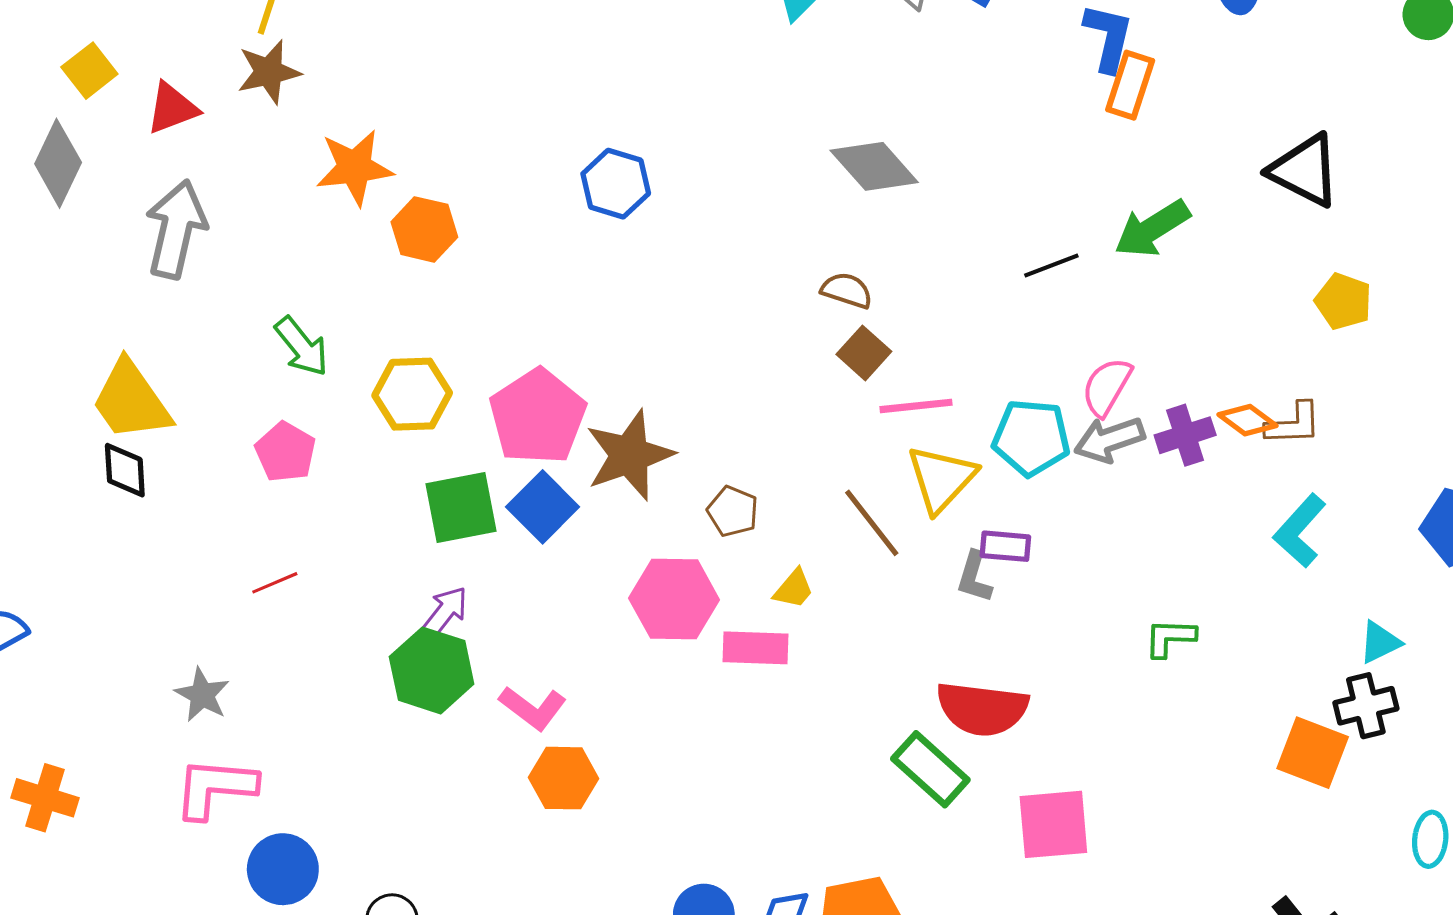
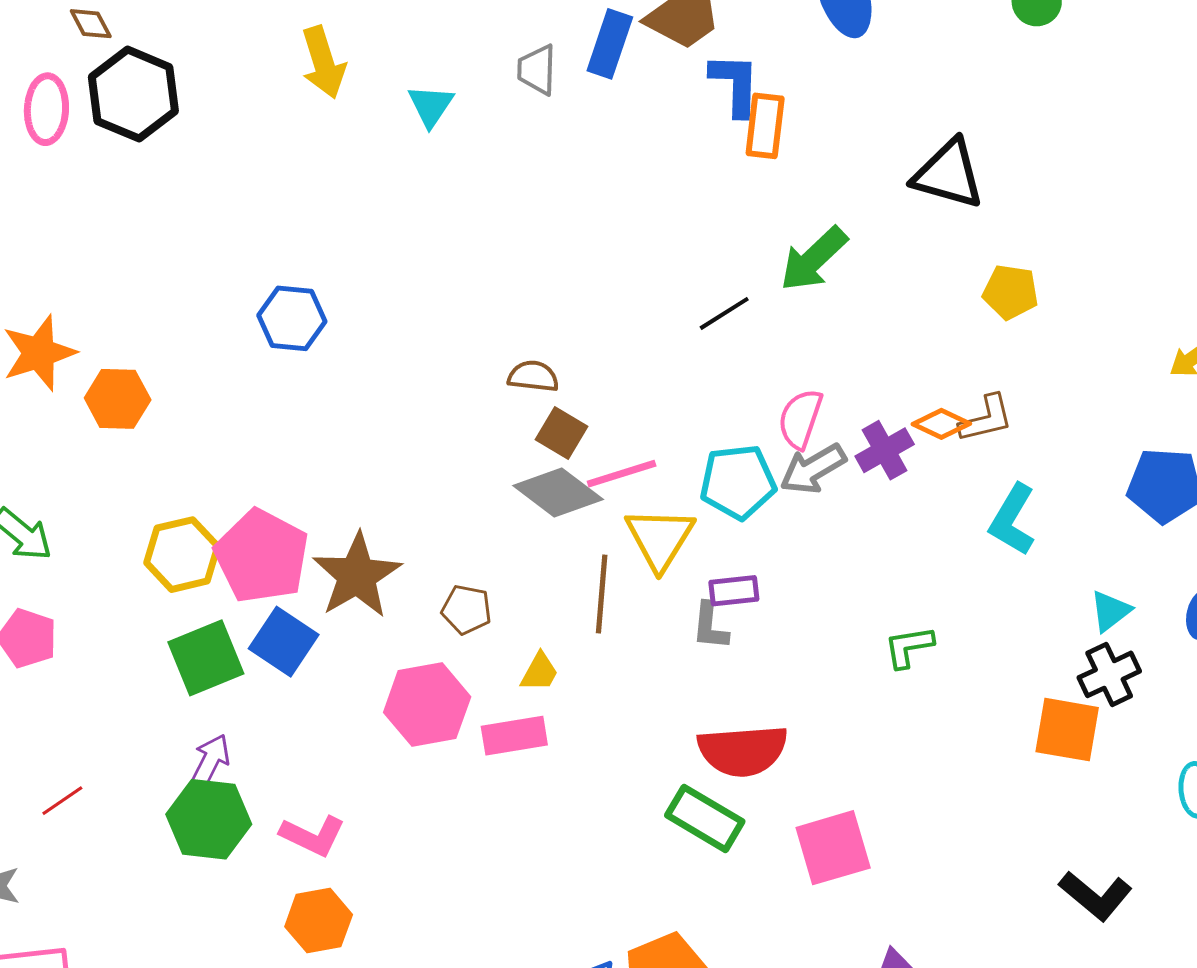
gray diamond: (874, 166) -> (558, 493), moved
yellow hexagon: (412, 394) -> (182, 555), moved
brown line: (872, 523) -> (602, 594), turned 54
red line: (275, 583) -> (62, 801), moved
orange hexagon: (564, 778) -> (319, 921), moved

